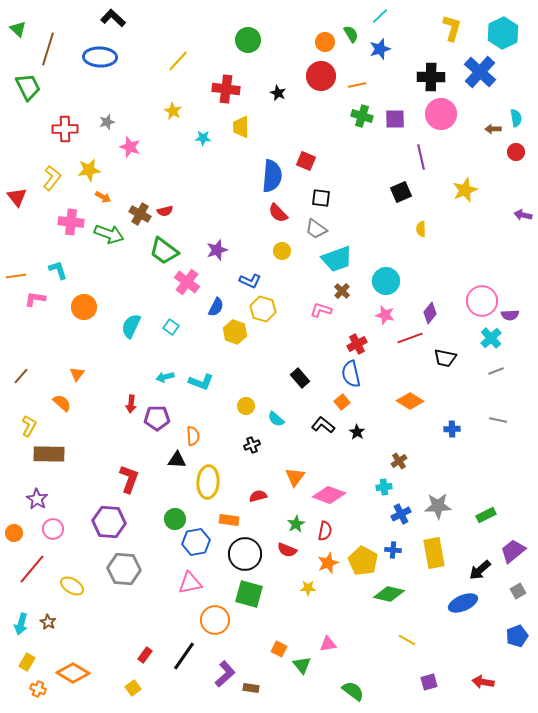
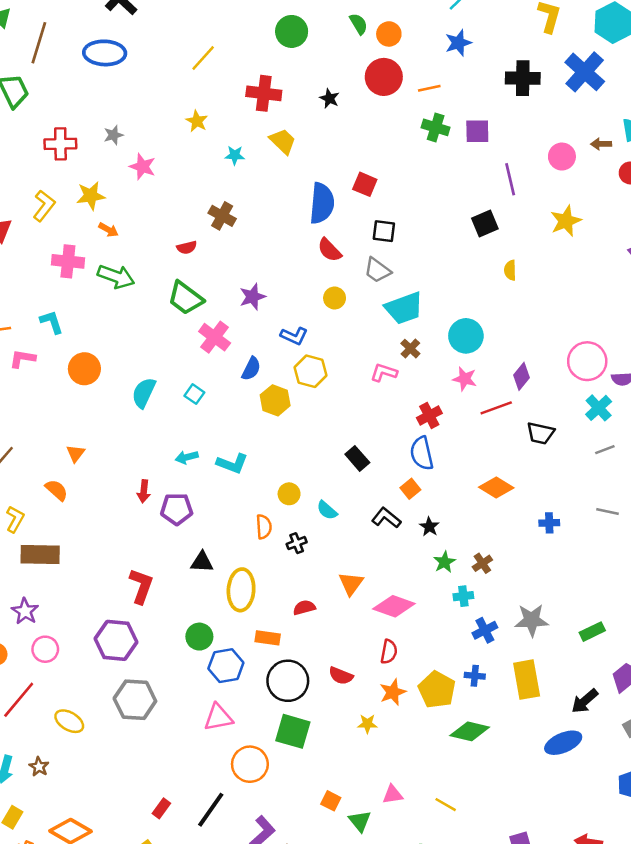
green semicircle: (351, 34) -> (359, 24), moved
pink circle: (441, 114) -> (562, 157), moved, size x0.7
yellow trapezoid: (241, 127) -> (283, 141), turned 135
brown cross: (140, 214) -> (222, 216), moved
orange semicircle: (193, 436) -> (264, 527), moved
green star: (296, 524) -> (444, 562), moved
yellow line: (407, 640) -> (446, 805), moved

